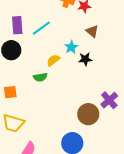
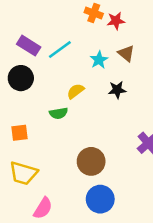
purple rectangle: (17, 25) -> (29, 46), turned -54
cyan star: (71, 47) -> (99, 60), moved
brown circle: (88, 114) -> (91, 161), moved

